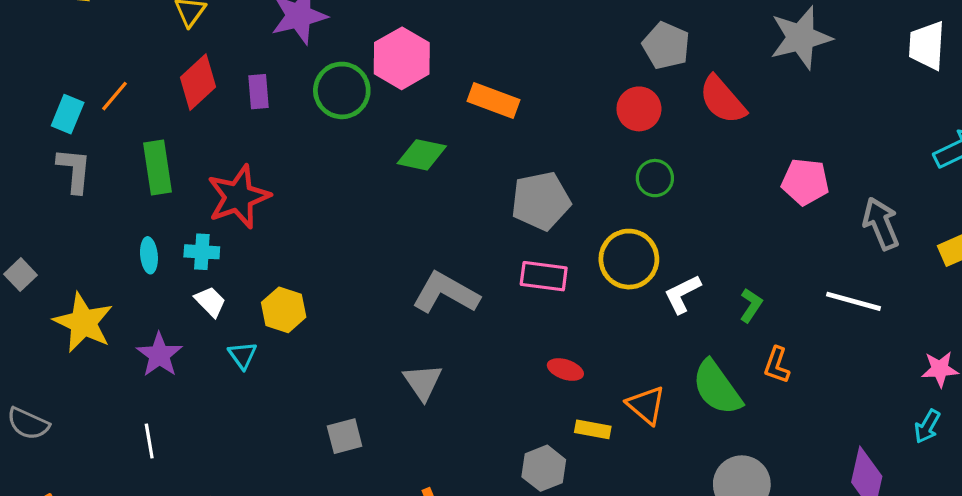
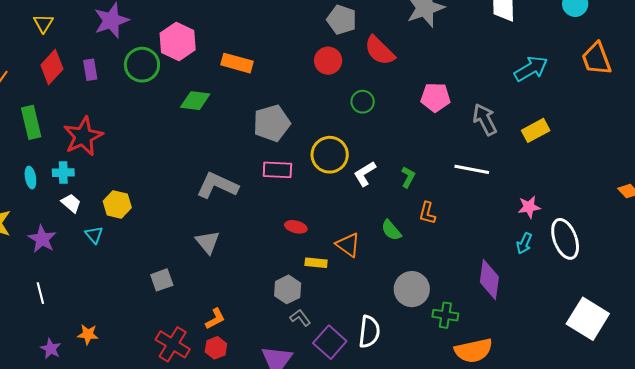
green circle: (655, 178) -> (363, 102), moved
green semicircle: (717, 388) -> (391, 230), size x0.6

